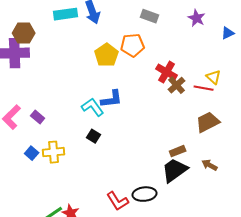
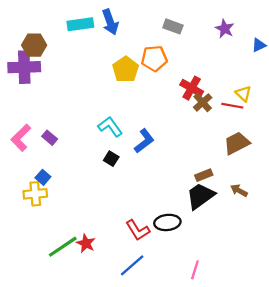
blue L-shape: (112, 99) -> (144, 141), moved, turned -30
yellow cross: (54, 152) -> (35, 194), moved

